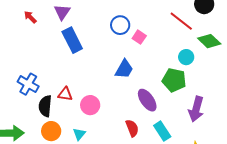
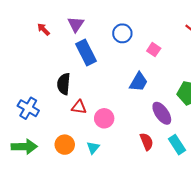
blue circle: (120, 25) -> (122, 33), moved
blue cross: (28, 84) -> (28, 108), moved
black semicircle: (45, 106) -> (64, 84), moved

